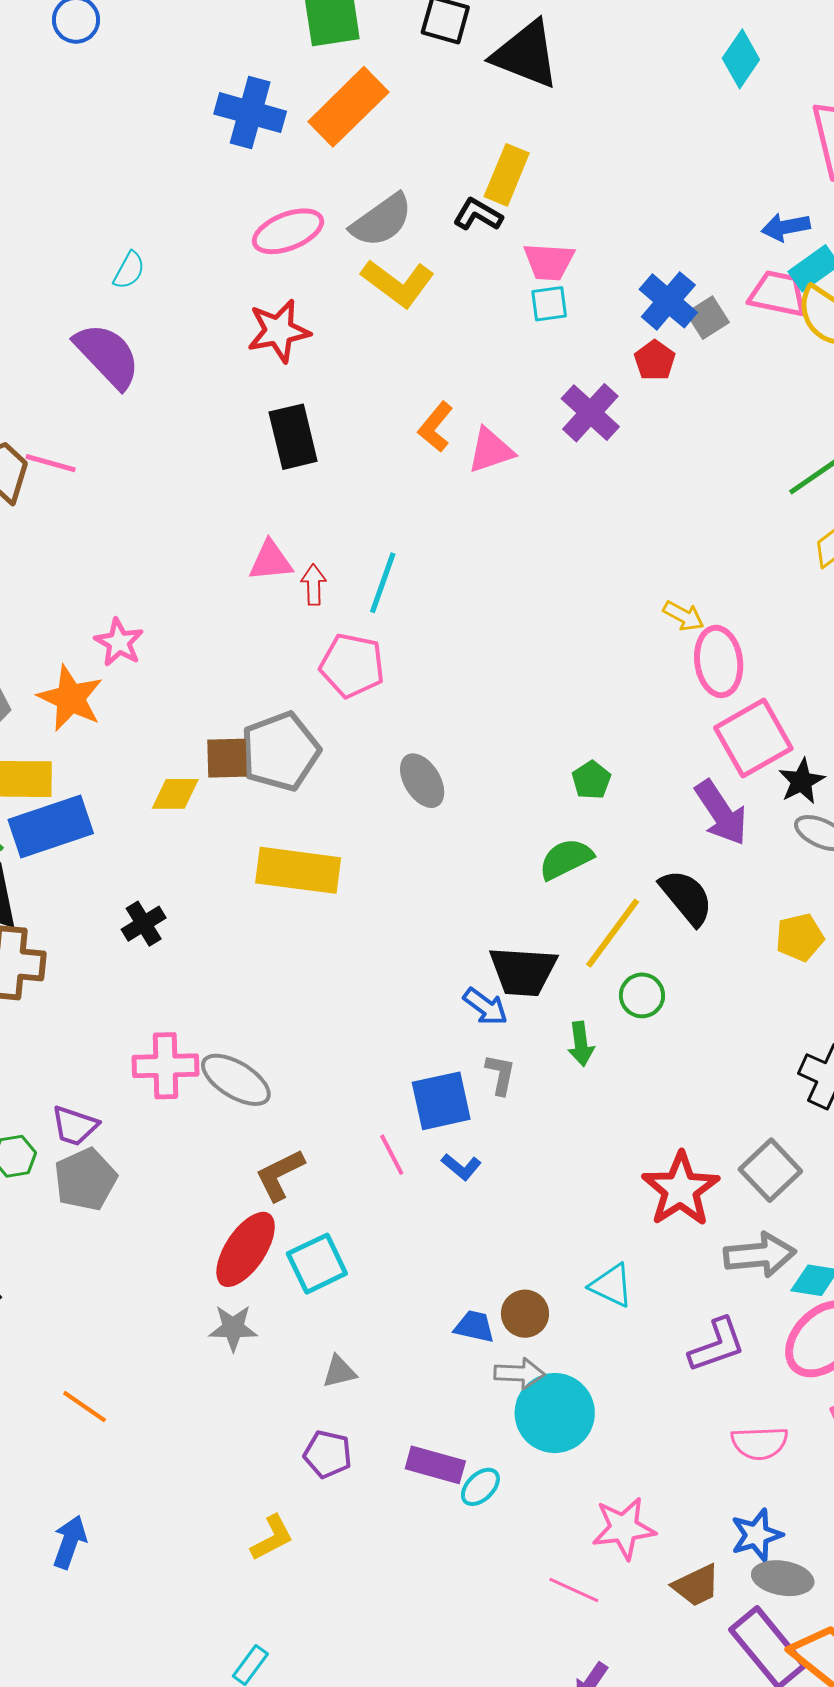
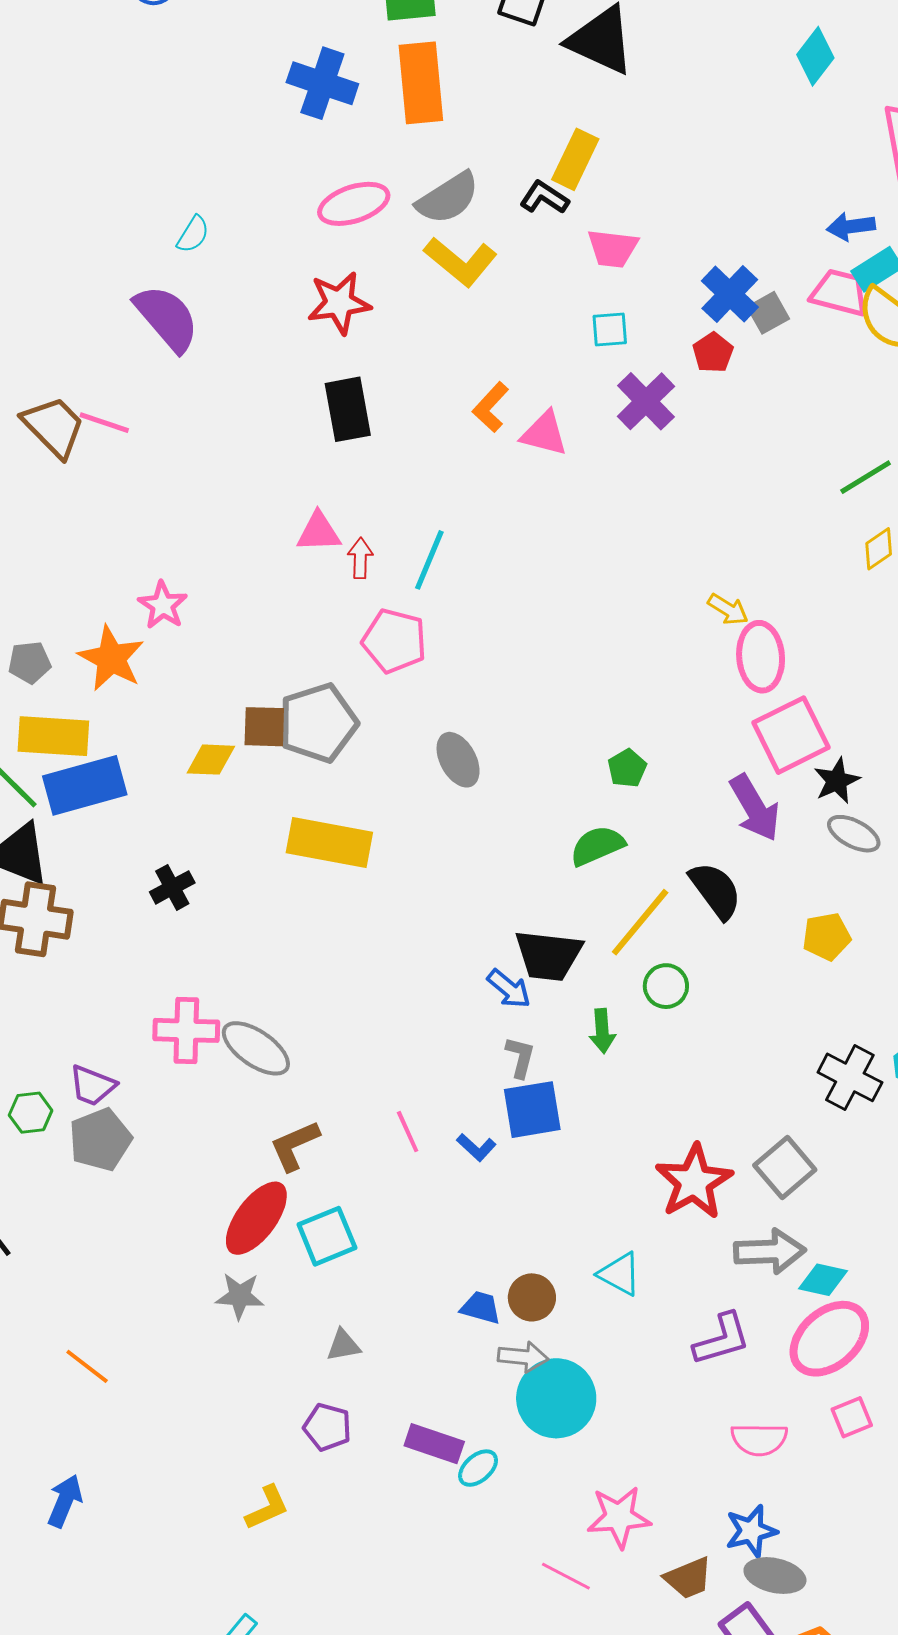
orange rectangle: (348, 107) -> (421, 83), turned -54
cyan square: (549, 304) -> (610, 329), moved
pink triangle: (491, 450) -> (544, 434), turned 30
blue square: (441, 1101) -> (532, 1110), moved

